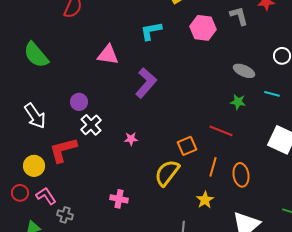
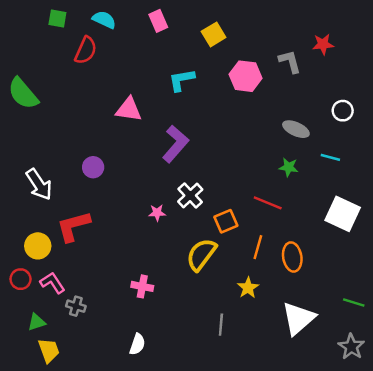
green semicircle: (36, 55) -> (23, 93), moved
white cross: (91, 125) -> (190, 195), moved

